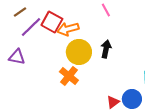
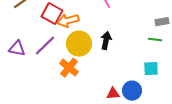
purple line: (31, 27) -> (45, 46), moved
red triangle: (113, 102) -> (113, 94), turned 32

